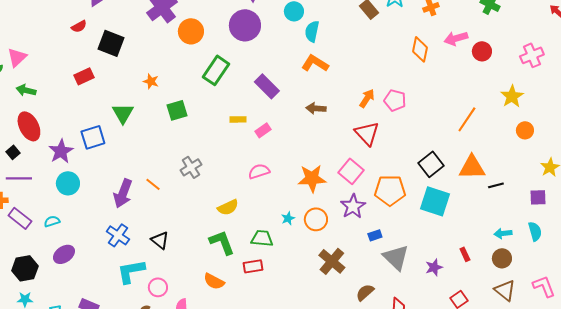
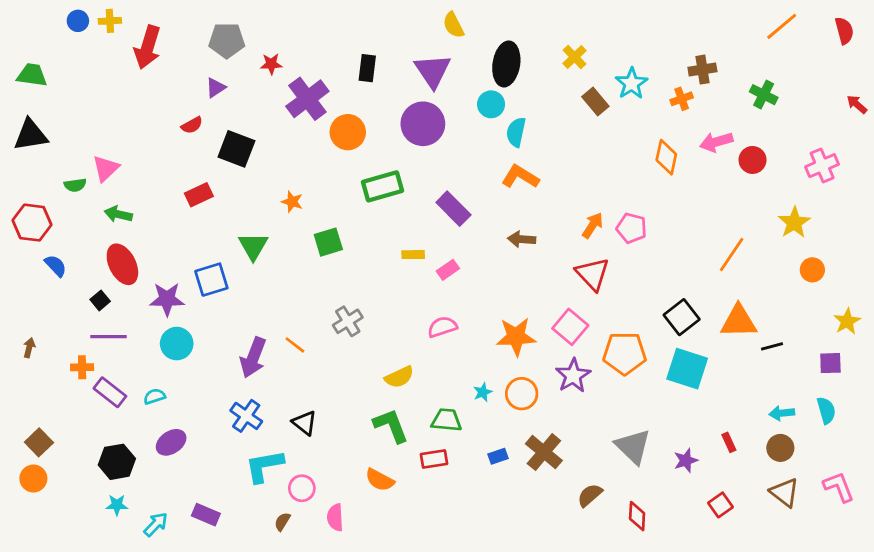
green rectangle: (216, 70) -> (383, 186), turned 40
purple star: (61, 151) -> (167, 299), turned 30
blue rectangle: (375, 235) -> (498, 456), moved

